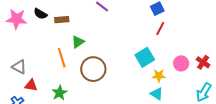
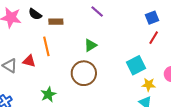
green triangle: (78, 42) -> (90, 45), moved
orange line: (62, 58) -> (46, 46), moved
red triangle: (31, 85) -> (29, 61), moved

